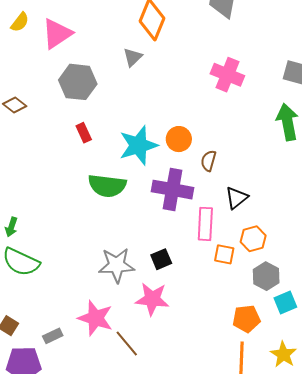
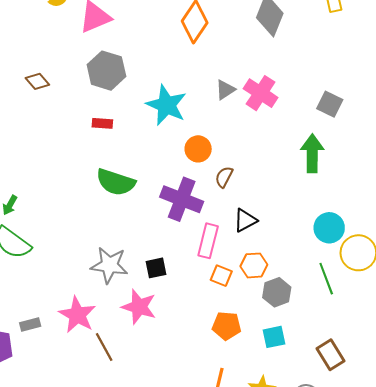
gray triangle: (133, 57) -> (225, 90), moved
red rectangle: (84, 133) -> (102, 123), turned -72
cyan star: (138, 145) -> (166, 105), moved, turned 30
gray hexagon: (266, 276) -> (277, 292), moved
orange pentagon: (246, 319) -> (227, 326), moved

